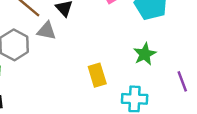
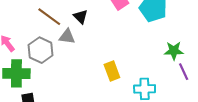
green star: (145, 54) -> (174, 51), moved, turned 30

